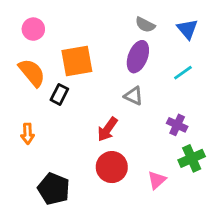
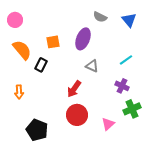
pink circle: (33, 29) -> (15, 20), moved
purple ellipse: (138, 57) -> (83, 39), moved
orange square: (77, 61) -> (53, 42), size x0.6
cyan line: (183, 73) -> (126, 60), moved

